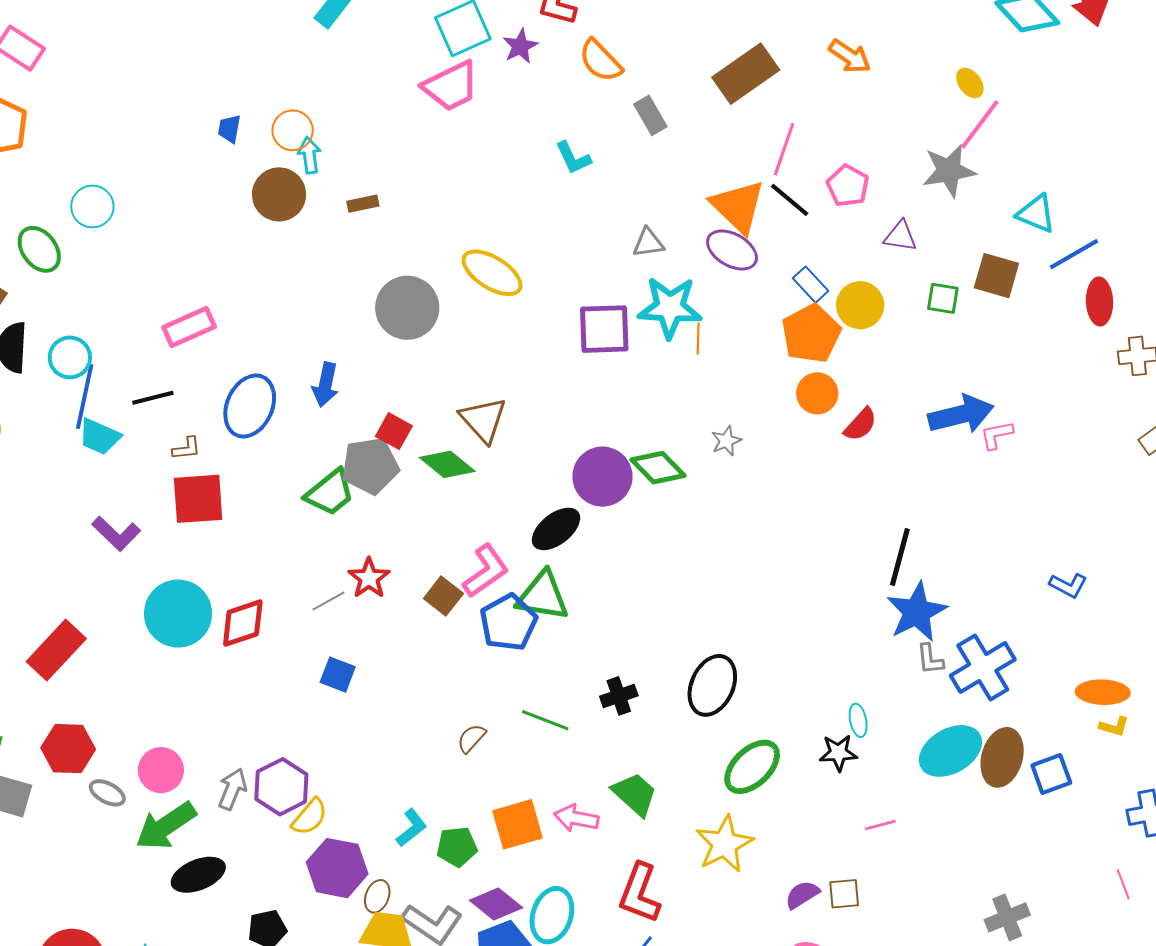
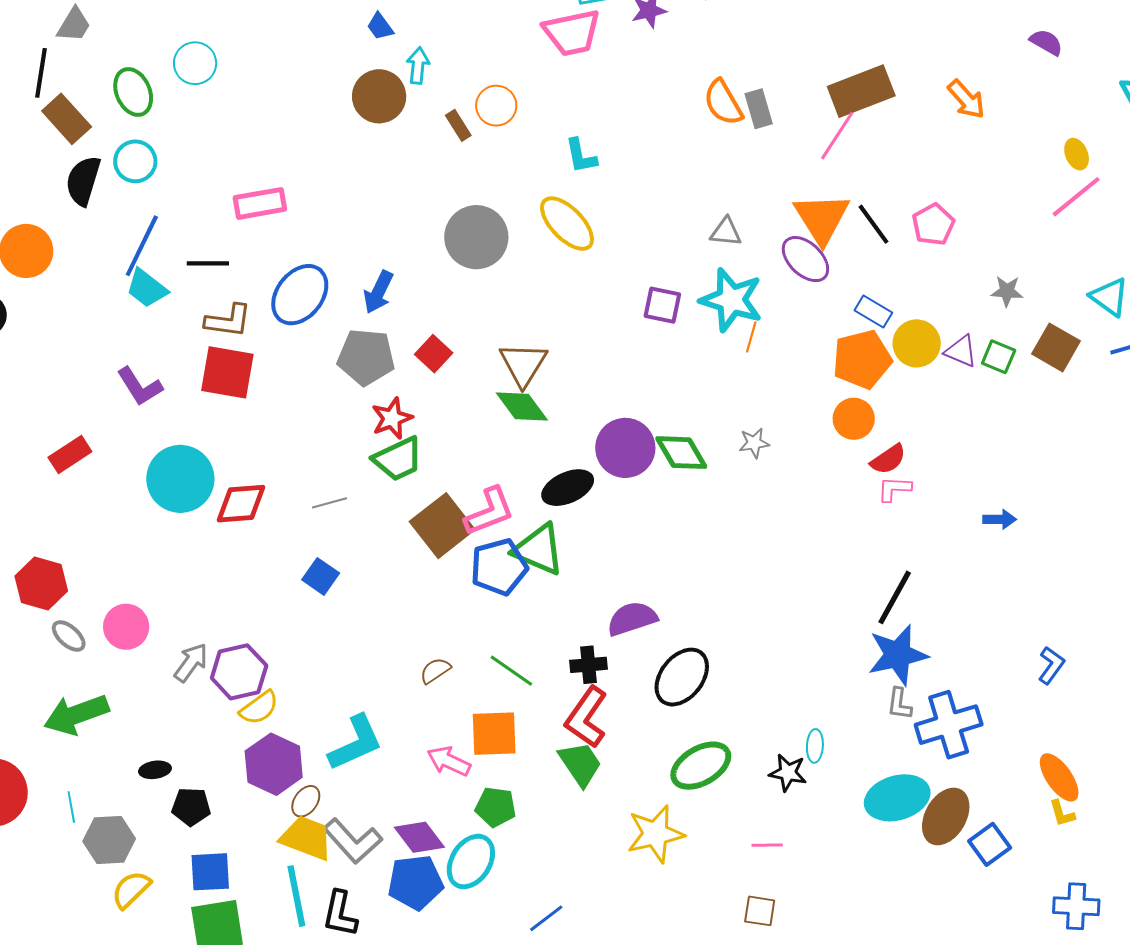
orange semicircle: (600, 61) -> (723, 103), moved
blue trapezoid: (229, 129) -> (380, 26), moved, turned -60
orange circle: (293, 130) -> (496, 106), moved
pink line: (784, 149) -> (837, 136), moved
cyan L-shape: (573, 158) -> (581, 156), moved
gray star: (949, 171) -> (1007, 291), moved, size x0.6
brown rectangle: (363, 204) -> (458, 125), turned 56
purple triangle: (900, 236) -> (961, 351), moved
blue rectangle: (811, 285) -> (873, 312), turned -30
purple square: (604, 329) -> (662, 305), size x0.7
cyan circle: (70, 357) -> (135, 161), moved
blue arrow: (961, 414) -> (1000, 519), moved, size x0.5
pink L-shape: (997, 435) -> (894, 489), moved
brown L-shape: (187, 449) -> (228, 321), size x1.6
green diamond: (447, 464) -> (522, 407), moved
gray pentagon: (370, 466) -> (366, 357), moved
green trapezoid: (330, 493) -> (398, 459), moved
red star: (369, 578) -> (392, 418), moved
blue L-shape: (1068, 585) -> (1051, 665), turned -96
brown square: (443, 596) -> (442, 526), size x1.6
red rectangle: (56, 650) -> (70, 455), moved, size x0.7
orange ellipse: (1103, 692) -> (1059, 777), turned 39
yellow L-shape: (1114, 726) -> (1062, 813), turned 44
blue square: (1051, 774) -> (990, 844), turned -30
pink arrow: (576, 818) -> (449, 761), moved
orange square: (518, 824) -> (494, 734), moved
pink line: (880, 825) -> (767, 845), moved
green arrow: (166, 826) -> (76, 714), moved
cyan L-shape: (412, 828) -> (356, 743), size x1.6
green pentagon: (457, 847) -> (496, 807), moved
black ellipse: (198, 875) -> (155, 770), moved, size x0.6
red L-shape: (640, 893) -> (586, 717), moved
purple semicircle: (802, 895) -> (632, 619), moved, size x1.4

